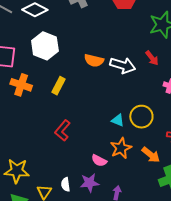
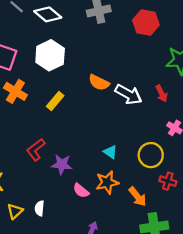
yellow circle: (141, 117) -> (151, 155), moved
red L-shape: (63, 130) -> (36, 150), moved
purple star: (90, 183) -> (62, 164), moved

